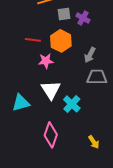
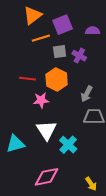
pink diamond: (51, 135) -> (47, 177), turned 60

